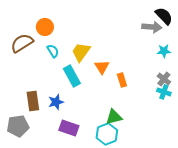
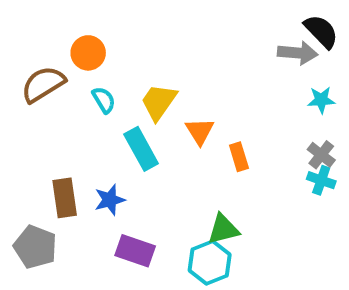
gray pentagon: (18, 126) -> (35, 247), turned 30

